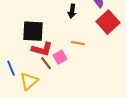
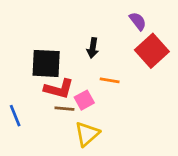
black arrow: (72, 11) -> (93, 48), moved
brown line: (46, 63) -> (64, 109), turned -48
yellow triangle: (29, 81) -> (87, 134), moved

